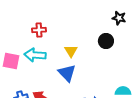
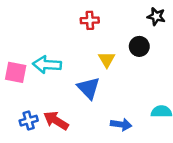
red cross: (39, 30) -> (90, 20), moved
yellow triangle: (71, 51) -> (107, 59), moved

